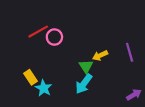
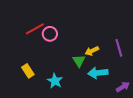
cyan arrow: (84, 84) -> (98, 73), moved, turned 48
cyan star: (44, 88) -> (55, 81), moved

